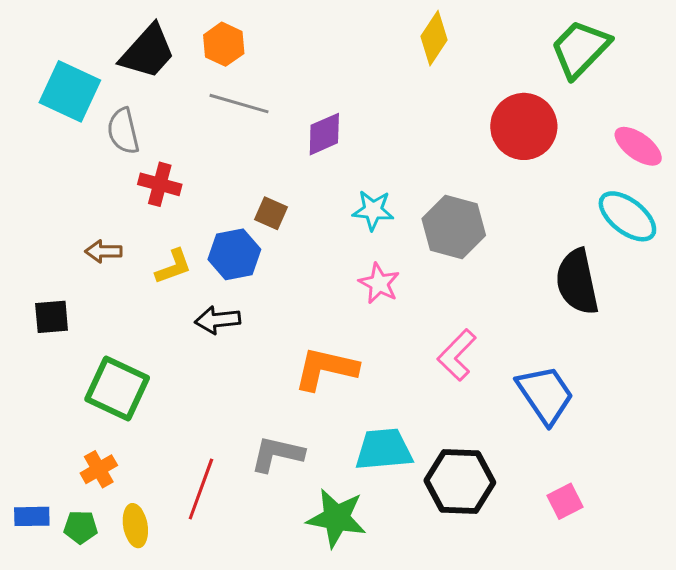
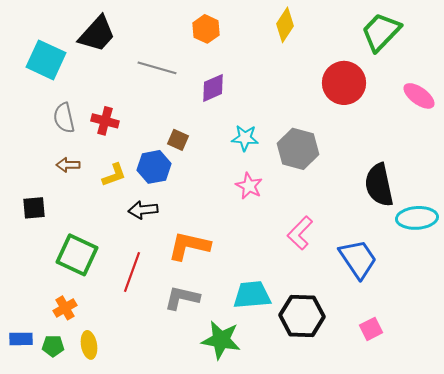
orange hexagon: (224, 44) -> (206, 29), moved
gray semicircle: (123, 131) -> (64, 118), moved
cyan ellipse: (627, 216) -> (417, 218), moved, turned -42
orange L-shape: (326, 369) -> (189, 246), moved
red line: (201, 489) -> (132, 272), moved

